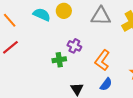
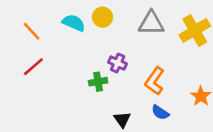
blue semicircle: (106, 84) -> (160, 112), turned 88

